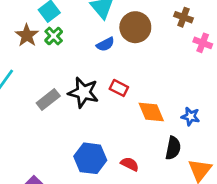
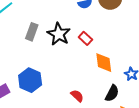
gray rectangle: (48, 99) -> (32, 32), turned -48
blue hexagon: (90, 158) -> (30, 80), moved

